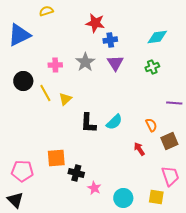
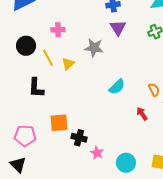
gray star: (85, 62) -> (94, 48), moved, turned -30
black L-shape: (88, 123) -> (36, 88), moved

